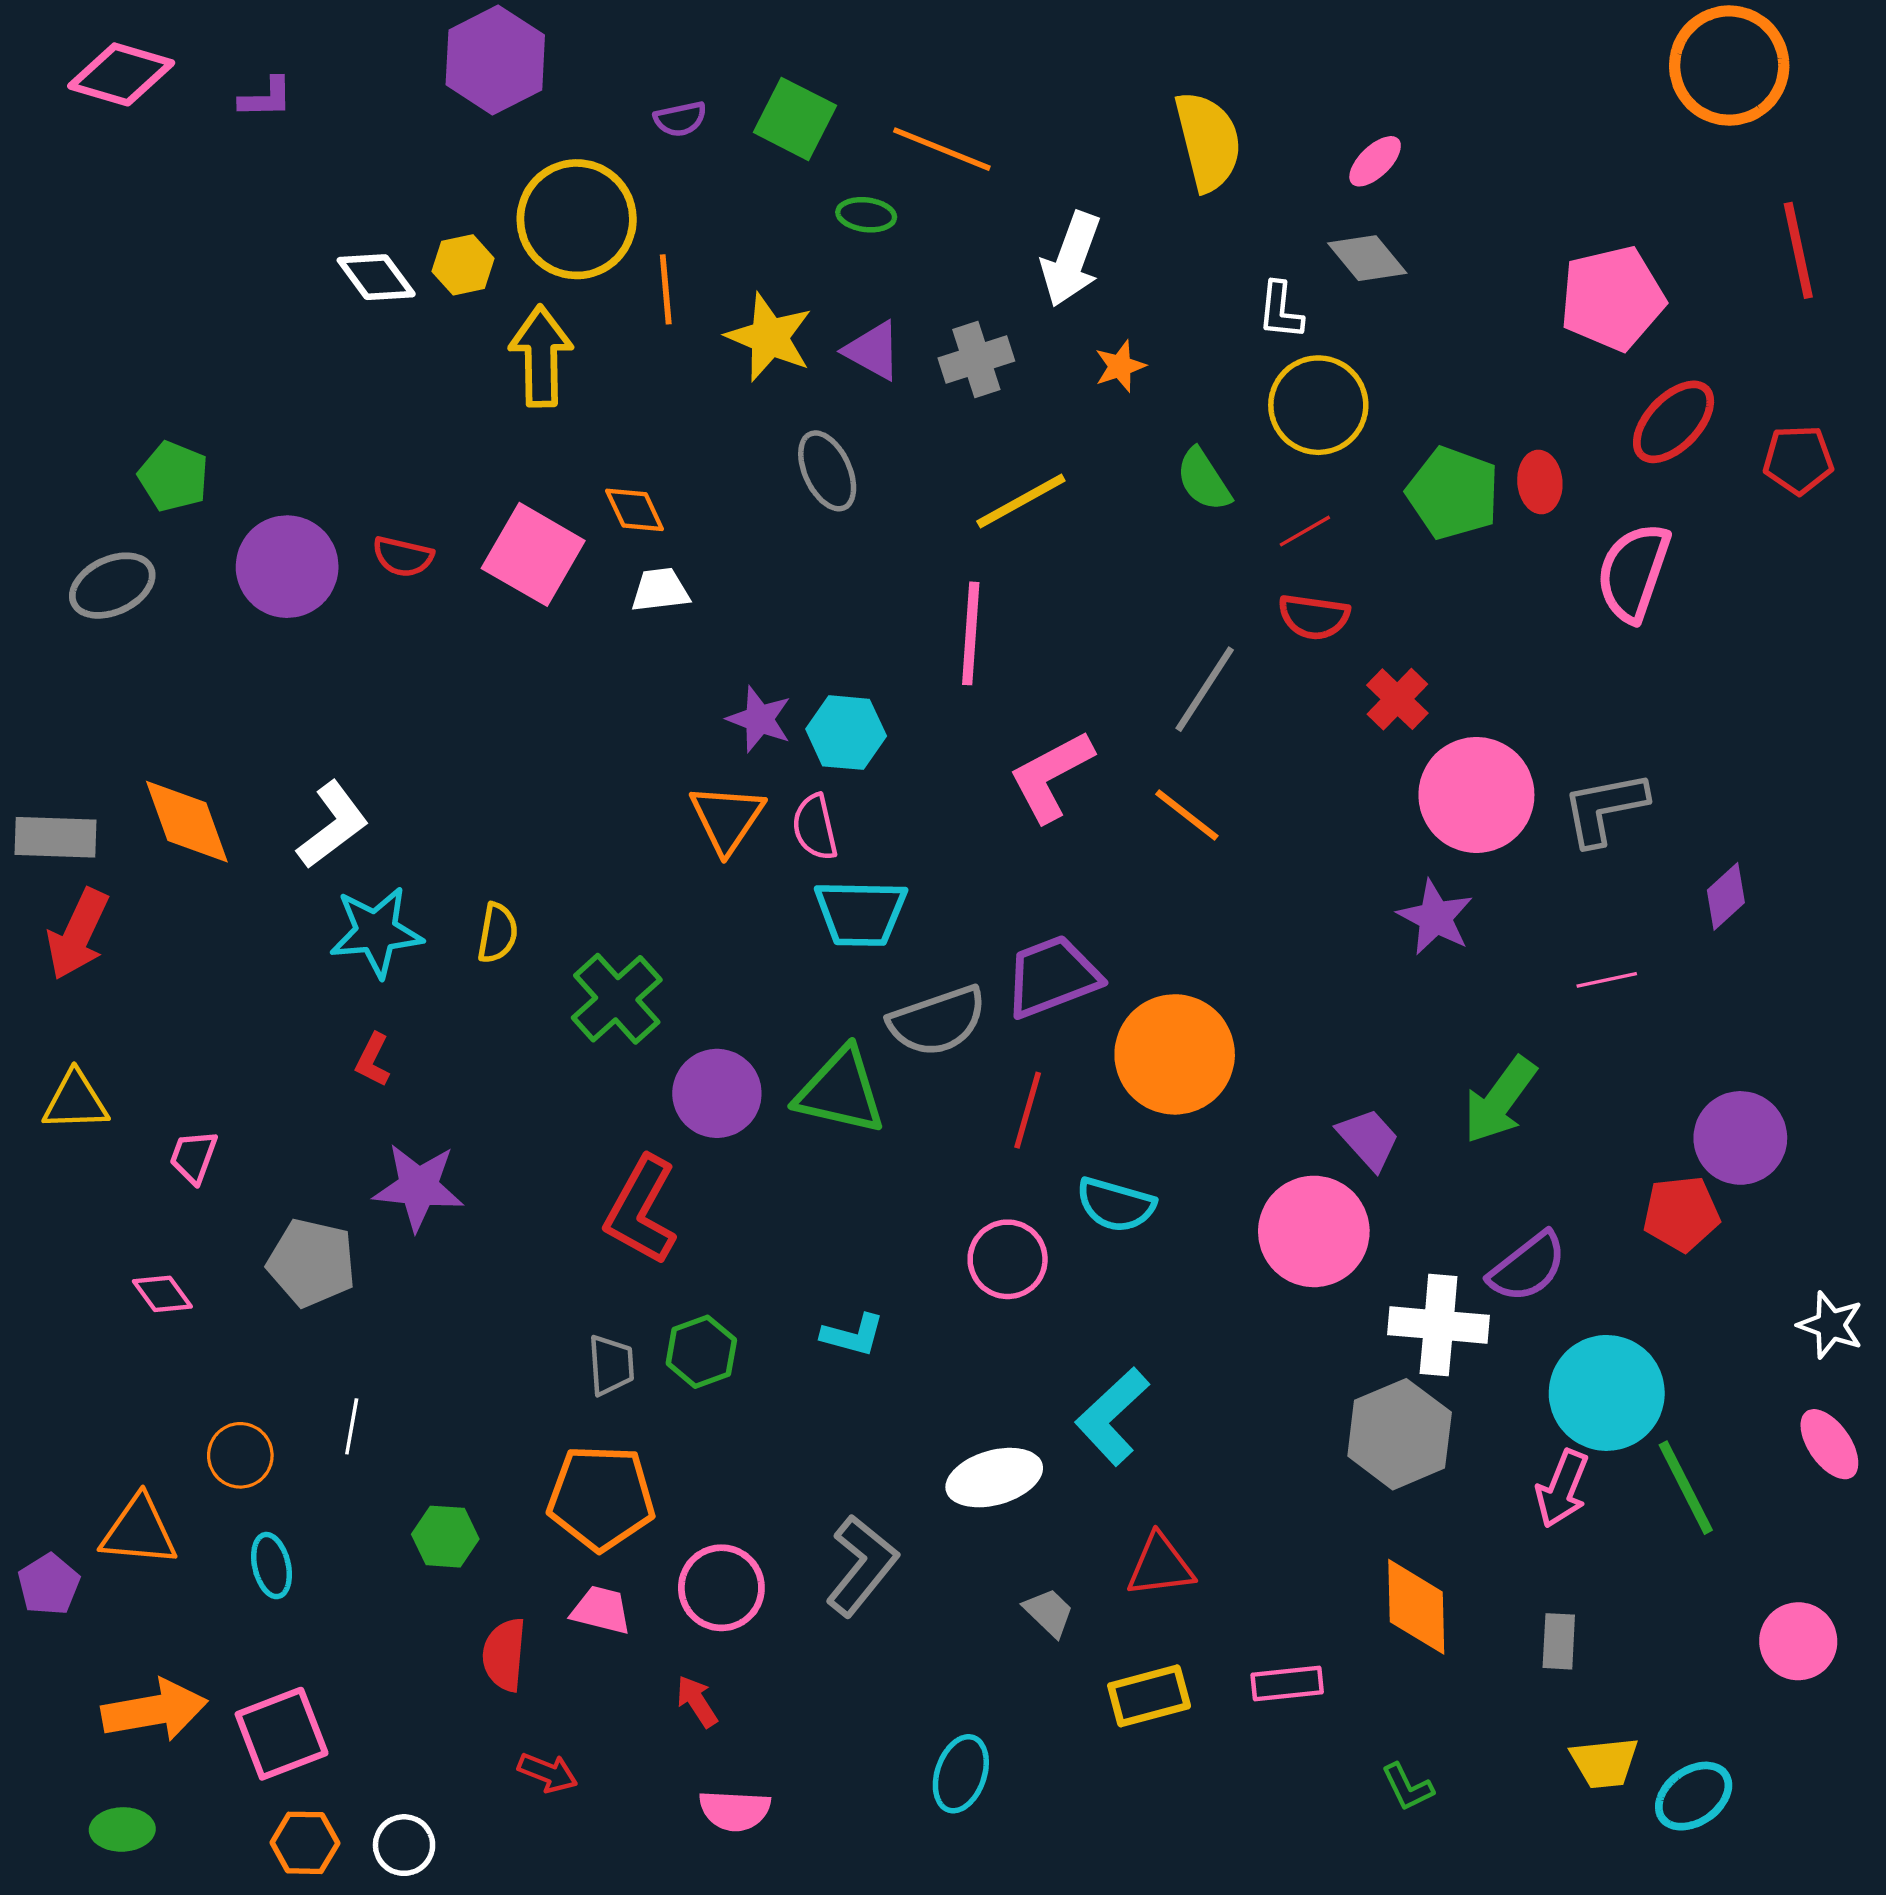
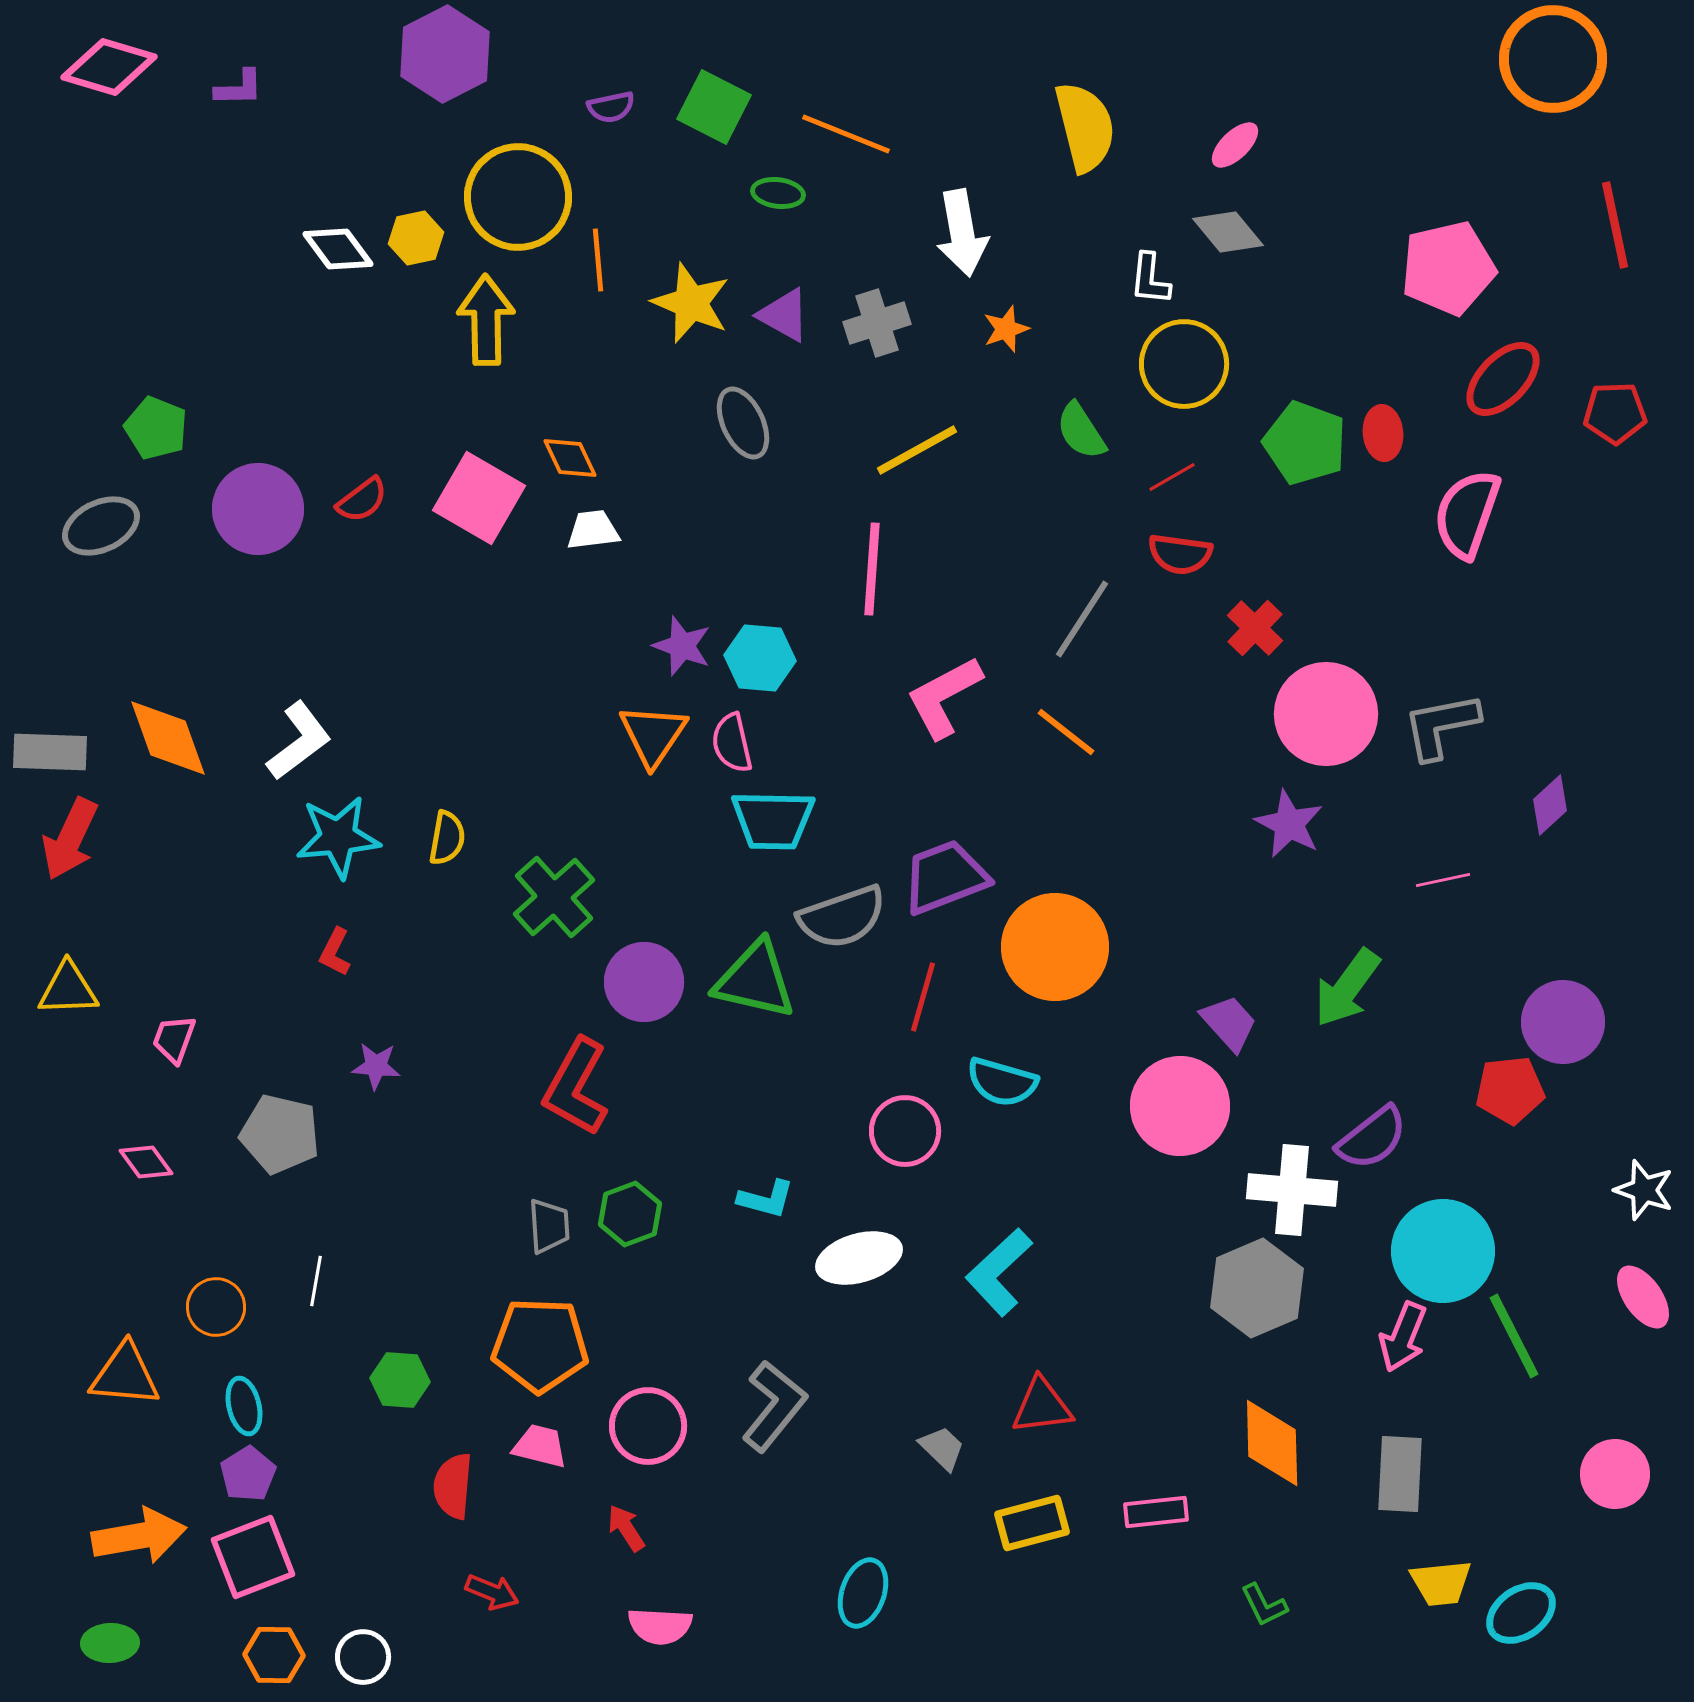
white arrow: (1071, 259) -> (962, 233), turned -30
red semicircle: (403, 557) -> (362, 500), turned -50
purple star: (418, 1187) -> (376, 1066), size x0.6
white ellipse: (994, 1478) -> (859, 1258), moved
purple pentagon: (49, 1584) -> (248, 1474), moved
gray rectangle: (1559, 1641) -> (1400, 1474), size x1.5

